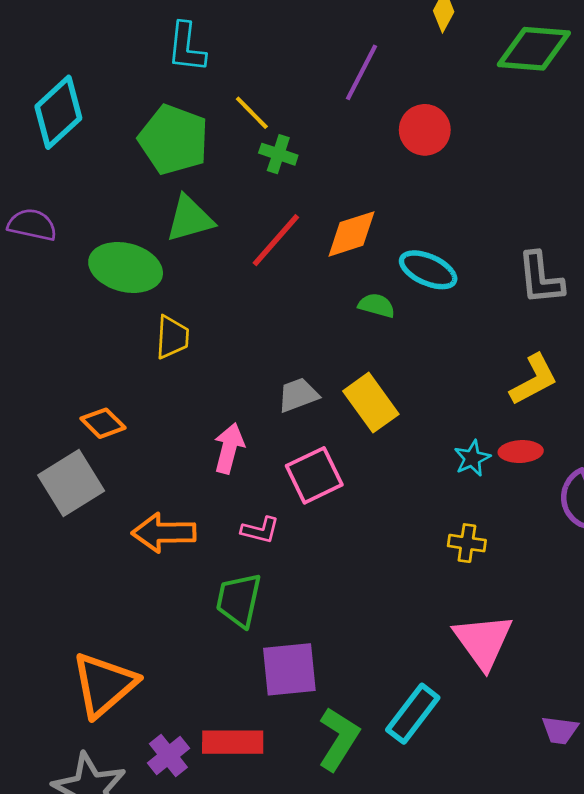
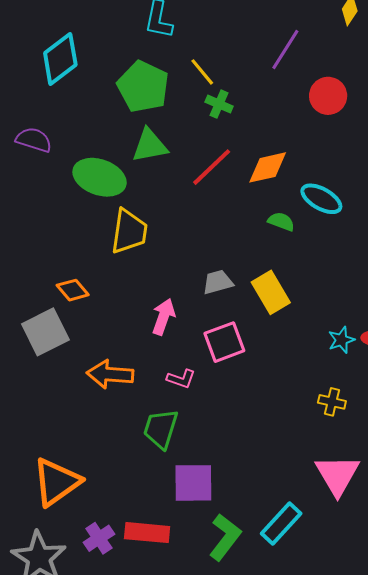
yellow trapezoid: (172, 337) -> (129, 231), size x1.4

